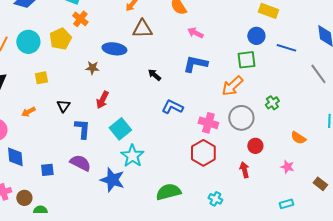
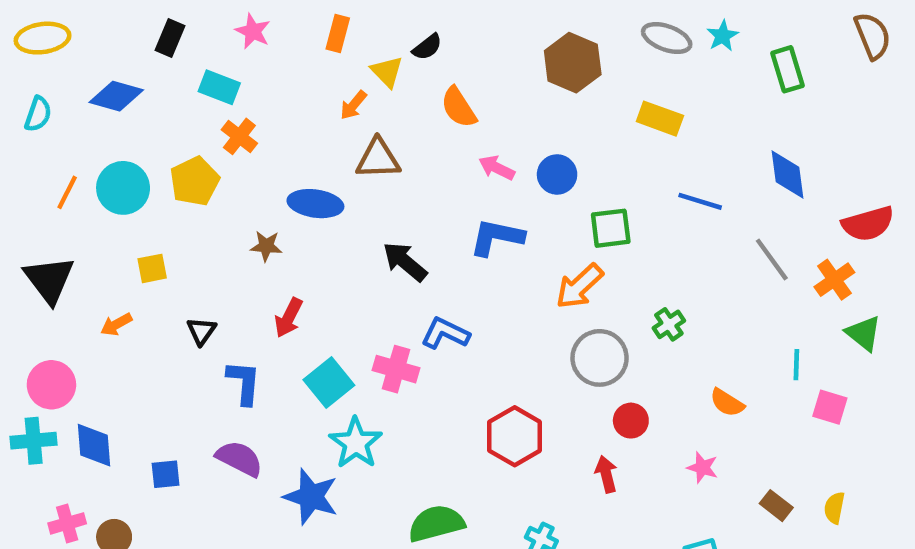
blue circle: (256, 36) -> (557, 174), moved
black arrow: (154, 75) -> (405, 262), size x1.5
orange arrow: (28, 112) -> (116, 324), moved
pink cross: (208, 123) -> (396, 369), moved

